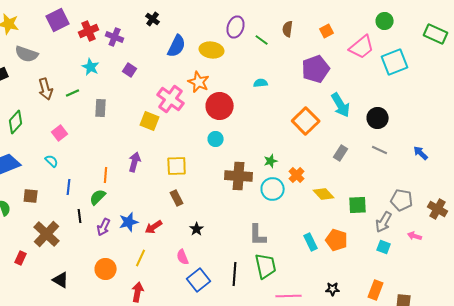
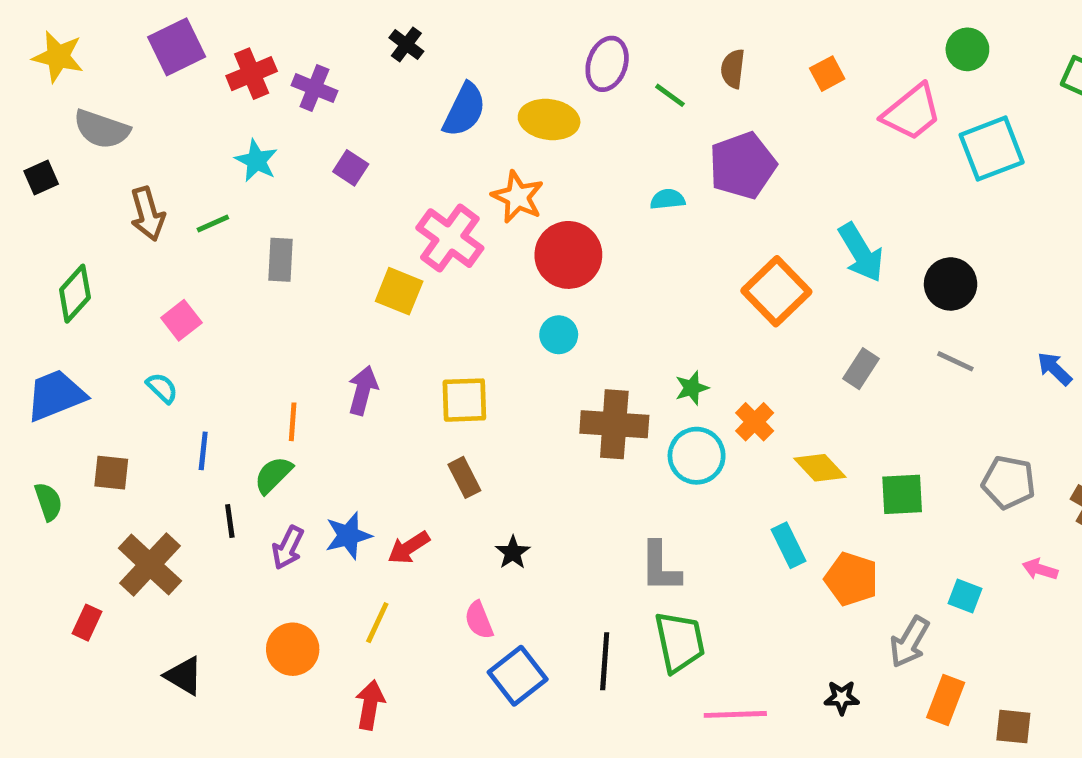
purple pentagon: (316, 69) -> (743, 165), moved
gray arrow: (384, 222) -> (909, 642), moved
cyan rectangle: (311, 242) -> (788, 545), moved

